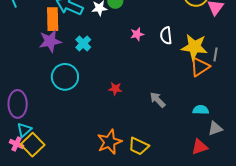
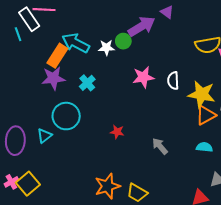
orange rectangle: (53, 19) -> (57, 56), turned 30
pink star: (137, 34) -> (143, 77), size x1.5
cyan semicircle: (201, 110) -> (204, 147), moved
cyan triangle: (24, 130) -> (45, 136), moved
pink cross: (16, 144) -> (11, 182), turned 32

